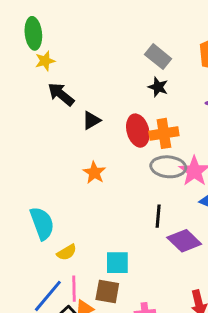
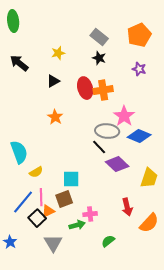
yellow star: (45, 61) -> (58, 53), moved
black arrow: (61, 94) -> (19, 63), moved
gray ellipse: (168, 167) -> (107, 131), moved
black line: (158, 216) -> (99, 147), turned -49
brown square: (107, 292) -> (64, 199), turned -30

